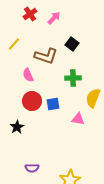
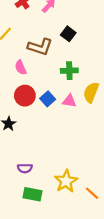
blue square: (53, 104) -> (48, 99), turned -32
pink triangle: (78, 119) -> (69, 101), moved

